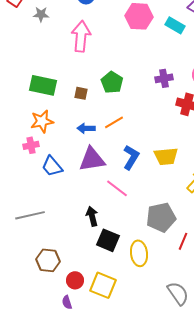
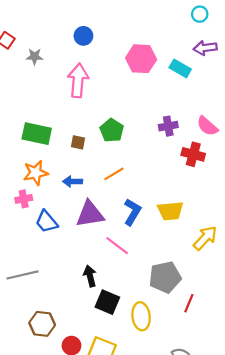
blue arrow: (86, 128) -> (73, 181), moved

